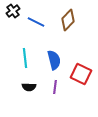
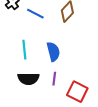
red square: (81, 74) -> (77, 92), moved
black semicircle: (29, 87) -> (28, 79), size x1.5

